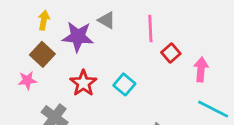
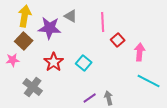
yellow arrow: (44, 20) -> (25, 16), size x1.5

